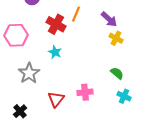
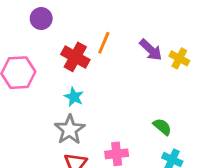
yellow cross: (116, 38) -> (179, 58), moved
gray star: (29, 73) -> (70, 130), moved

